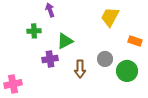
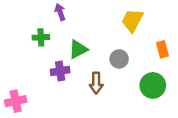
orange rectangle: (135, 41) -> (162, 49), turned 56
gray circle: (105, 59) -> (119, 59), moved

